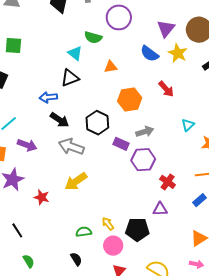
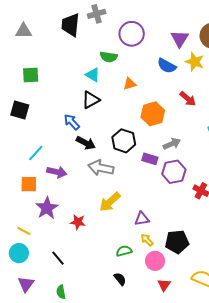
blue arrow: (48, 97) -> (72, 122), turned 60
purple triangle: (160, 209) -> (142, 219), moved
green semicircle: (29, 261) -> (61, 292), moved, turned -152

